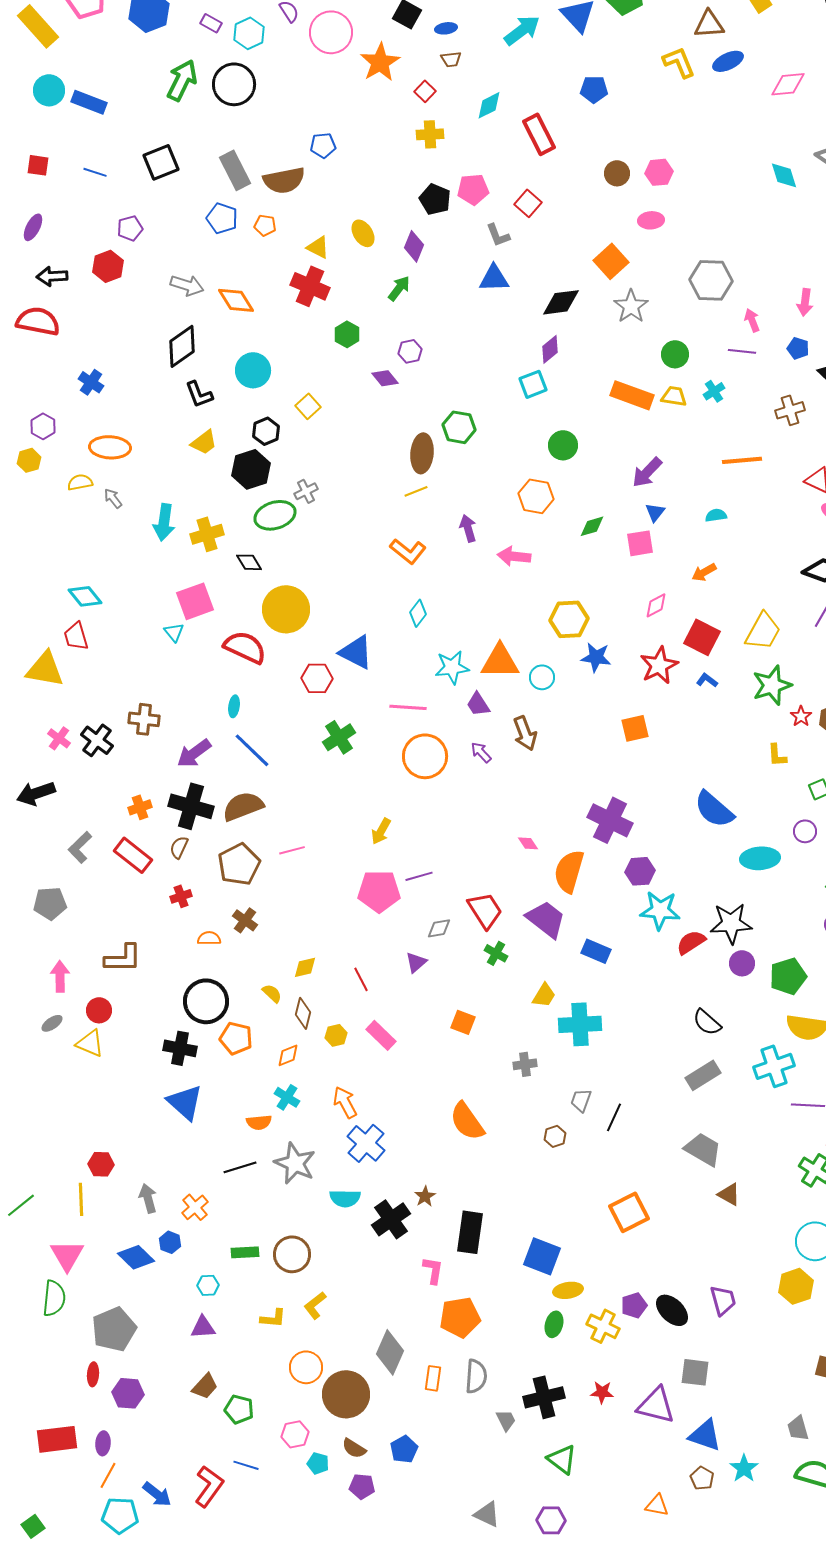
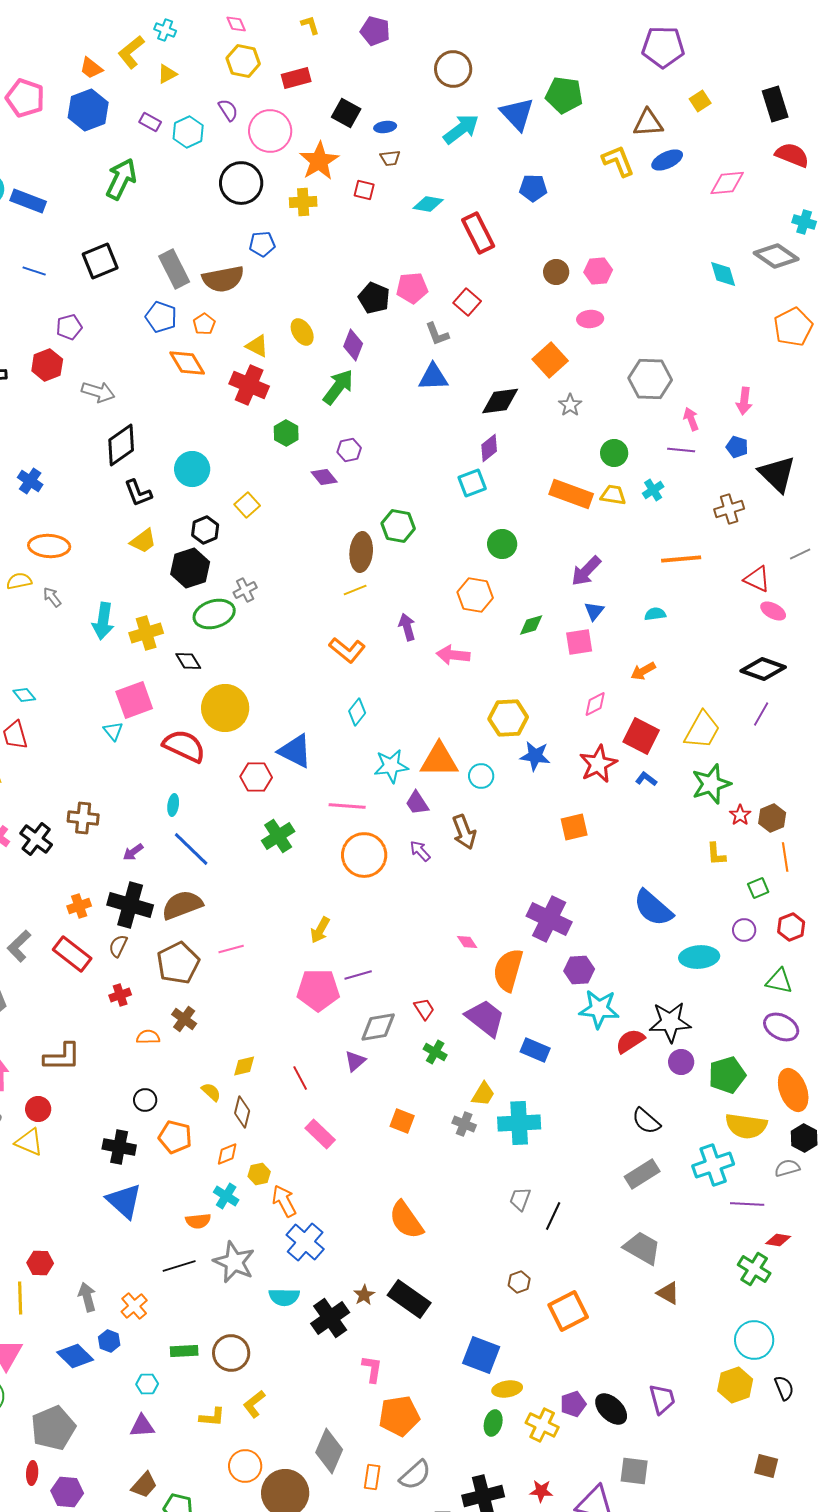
black circle: (234, 84) -> (241, 183), moved
red square: (425, 91) -> (364, 190), turned -30
cyan diamond: (489, 105) -> (428, 204), turned 36
yellow cross: (430, 134) -> (303, 202), moved
orange pentagon: (265, 225) -> (204, 324), turned 30
gray arrow: (187, 285) -> (98, 392), moved
green arrow: (399, 288) -> (338, 387), size x1.4
orange diamond: (236, 300) -> (187, 363), moved
gray star: (631, 306) -> (570, 405), size x0.7
cyan diamond: (85, 596) -> (24, 695), size x0.7
purple arrow: (194, 753) -> (133, 852), size x0.6
red trapezoid: (485, 910) -> (424, 1009), size x0.6
gray diamond: (439, 928) -> (378, 1027), size x1.5
black circle: (206, 1001) -> (145, 1100), size x0.5
yellow hexagon: (336, 1035) -> (259, 1174), moved
gray cross: (525, 1064) -> (464, 1124), moved, turned 30
brown hexagon: (555, 1136) -> (519, 1282), moved
black rectangle: (470, 1232) -> (409, 1299), moved, turned -63
gray semicircle: (476, 1376) -> (415, 1475), turned 44

